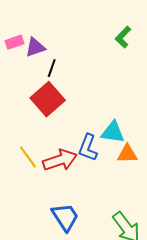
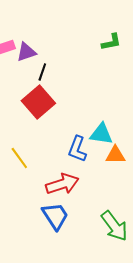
green L-shape: (123, 37) -> (111, 42), turned -145
red arrow: (60, 160) -> (62, 184), moved

